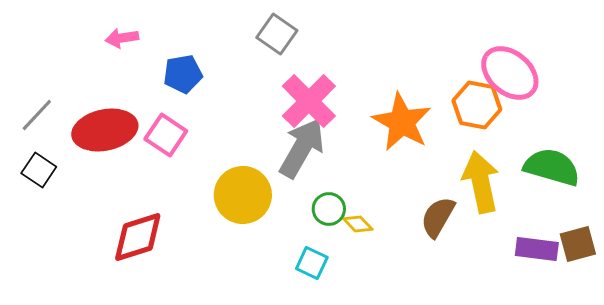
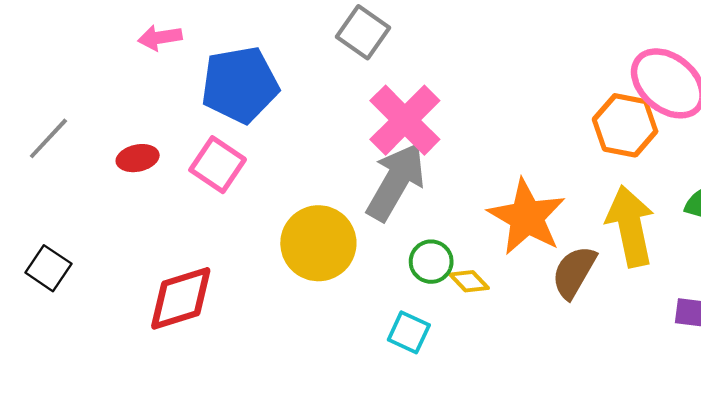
blue pentagon: (183, 74) -> (240, 85), size x1.5
orange star: (402, 122) -> (527, 217), moved
red ellipse: (105, 130) -> (138, 158), size x0.5
black square: (39, 170) -> (48, 268), moved

